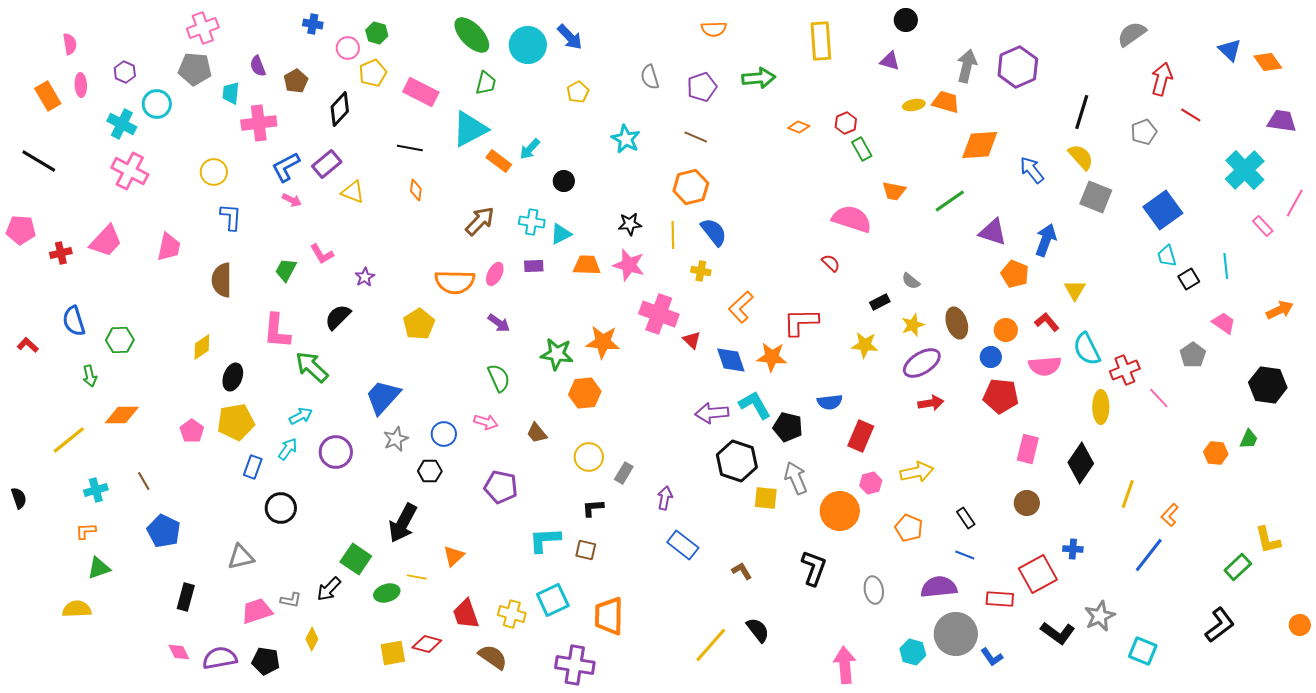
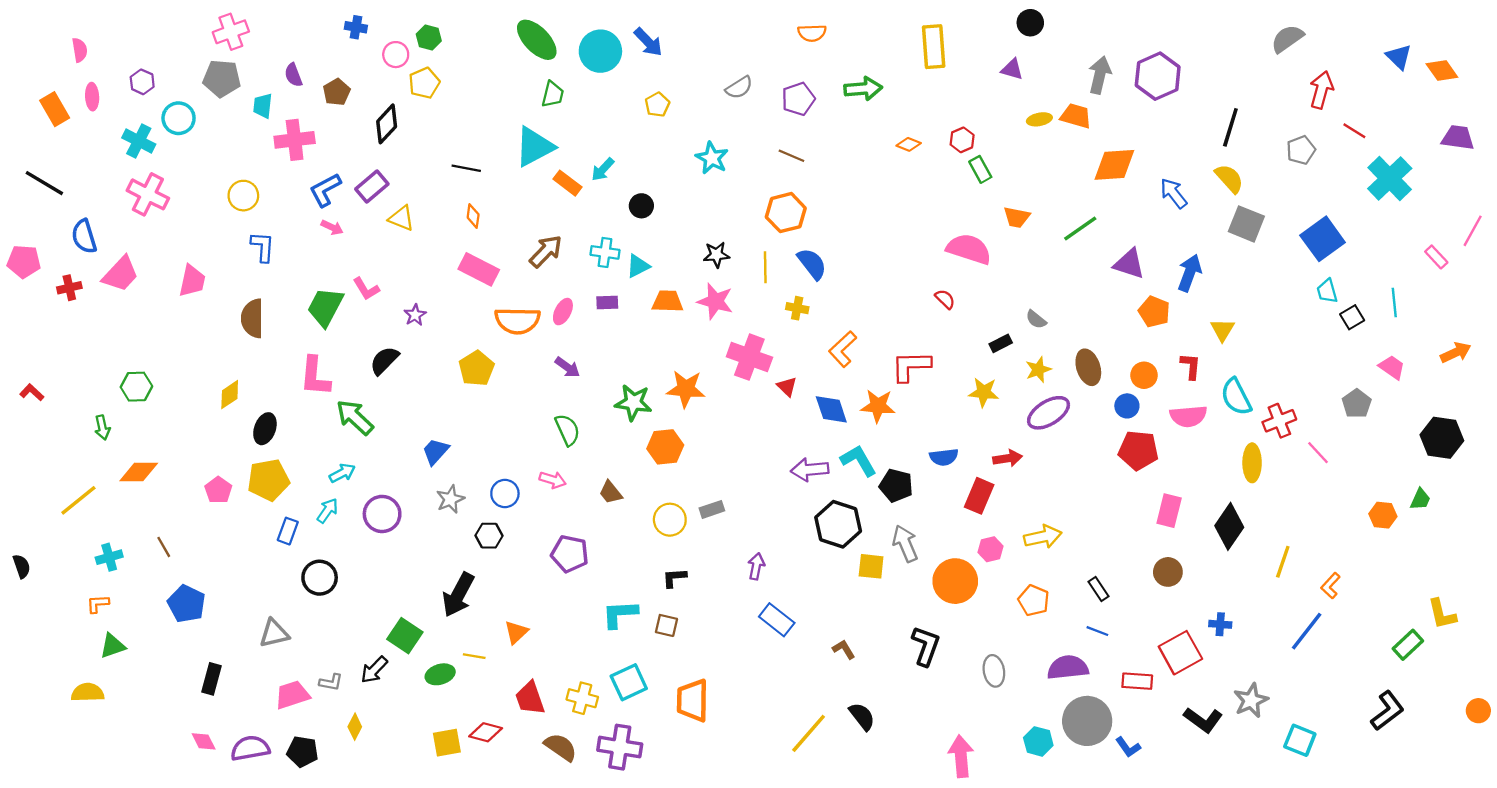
gray semicircle: (650, 77) -> (739, 88), turned -105
pink rectangle: (421, 92) -> (479, 269), moved
cyan cross: (1245, 170) -> (1390, 179), moved
green trapezoid: (286, 270) -> (325, 307), size x1.5
blue semicircle: (74, 321) -> (84, 236), moved
red L-shape: (1047, 322) -> (1191, 366), turned 45
blue trapezoid: (383, 397) -> (436, 451), size x0.7
red arrow: (931, 403) -> (1008, 458), moved
gray rectangle: (624, 473) -> (712, 509), moved, turned 40
purple cross: (575, 665) -> (620, 747), moved

